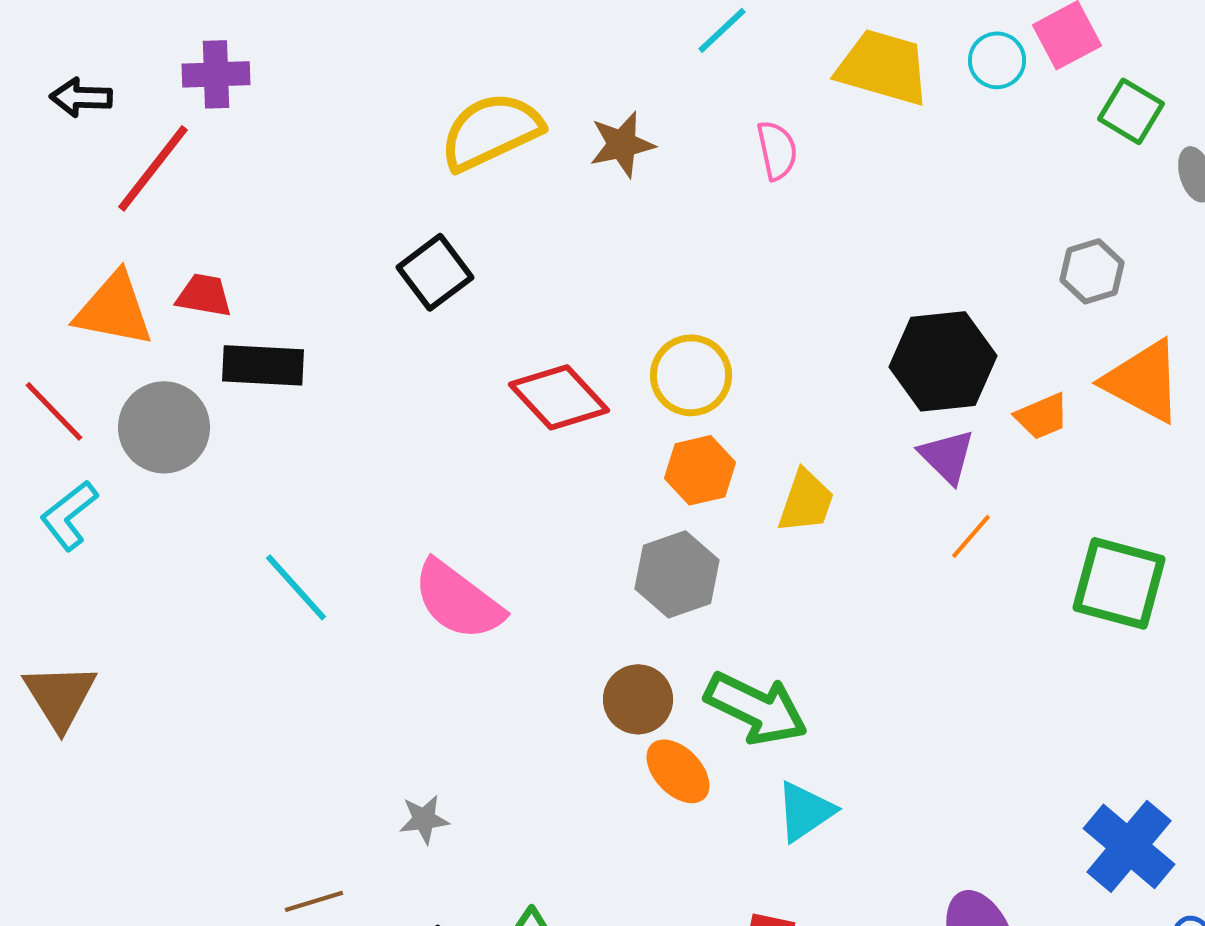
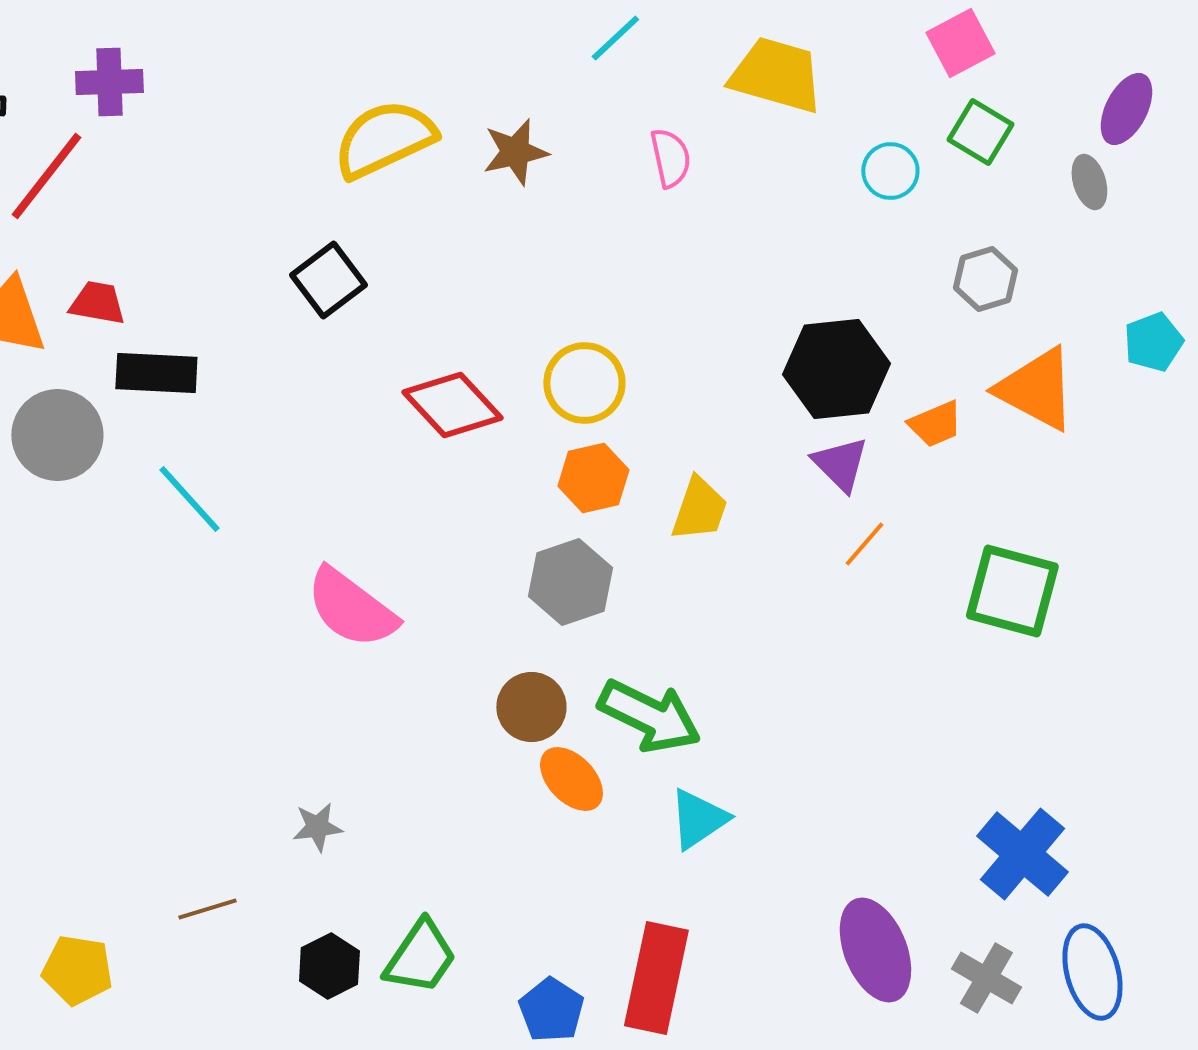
cyan circle: (997, 60) -> (890, 171), moved
green square: (1131, 111) -> (980, 132), moved
cyan line: (296, 587) -> (189, 499), moved

